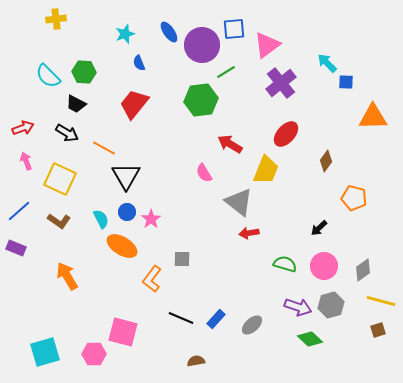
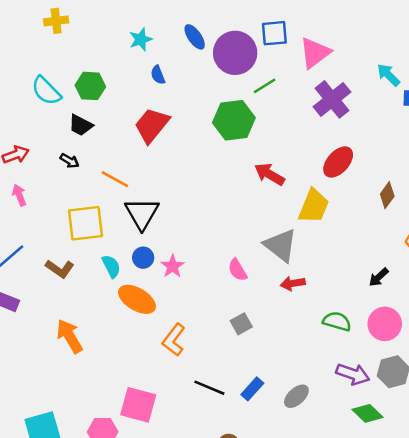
black arrow: (67, 133) -> (70, 161), size x0.7
pink semicircle: (204, 173) -> (238, 270), moved
yellow square: (60, 179) -> (85, 223), moved, turned -32
gray square: (182, 259) -> (241, 324), moved, turned -30

